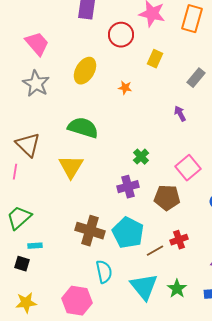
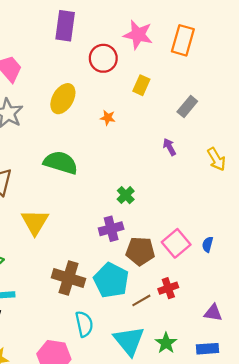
yellow triangle: (71, 167) -> (35, 222), moved
pink square: (188, 168) -> (176, 243), moved
brown pentagon: (167, 198) -> (140, 251), moved

